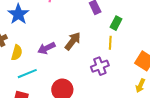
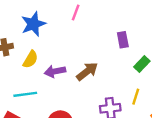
yellow line: (110, 43) -> (136, 97), moved
yellow semicircle: (17, 53) -> (30, 59), moved

